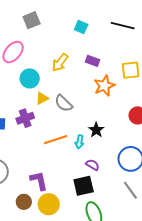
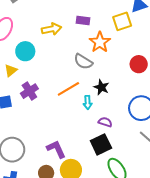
yellow arrow: (60, 62) -> (52, 29), turned -126
yellow triangle: (42, 98) -> (11, 70), moved
gray semicircle: (64, 103) -> (83, 62), moved
orange line: (56, 140) -> (68, 89), moved

